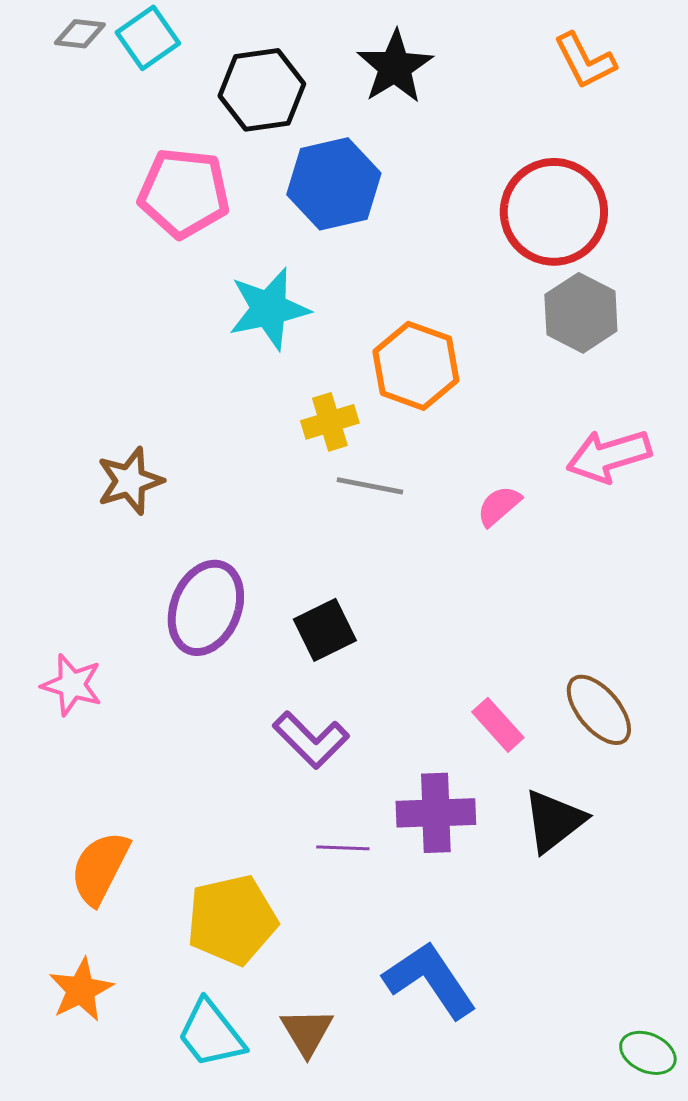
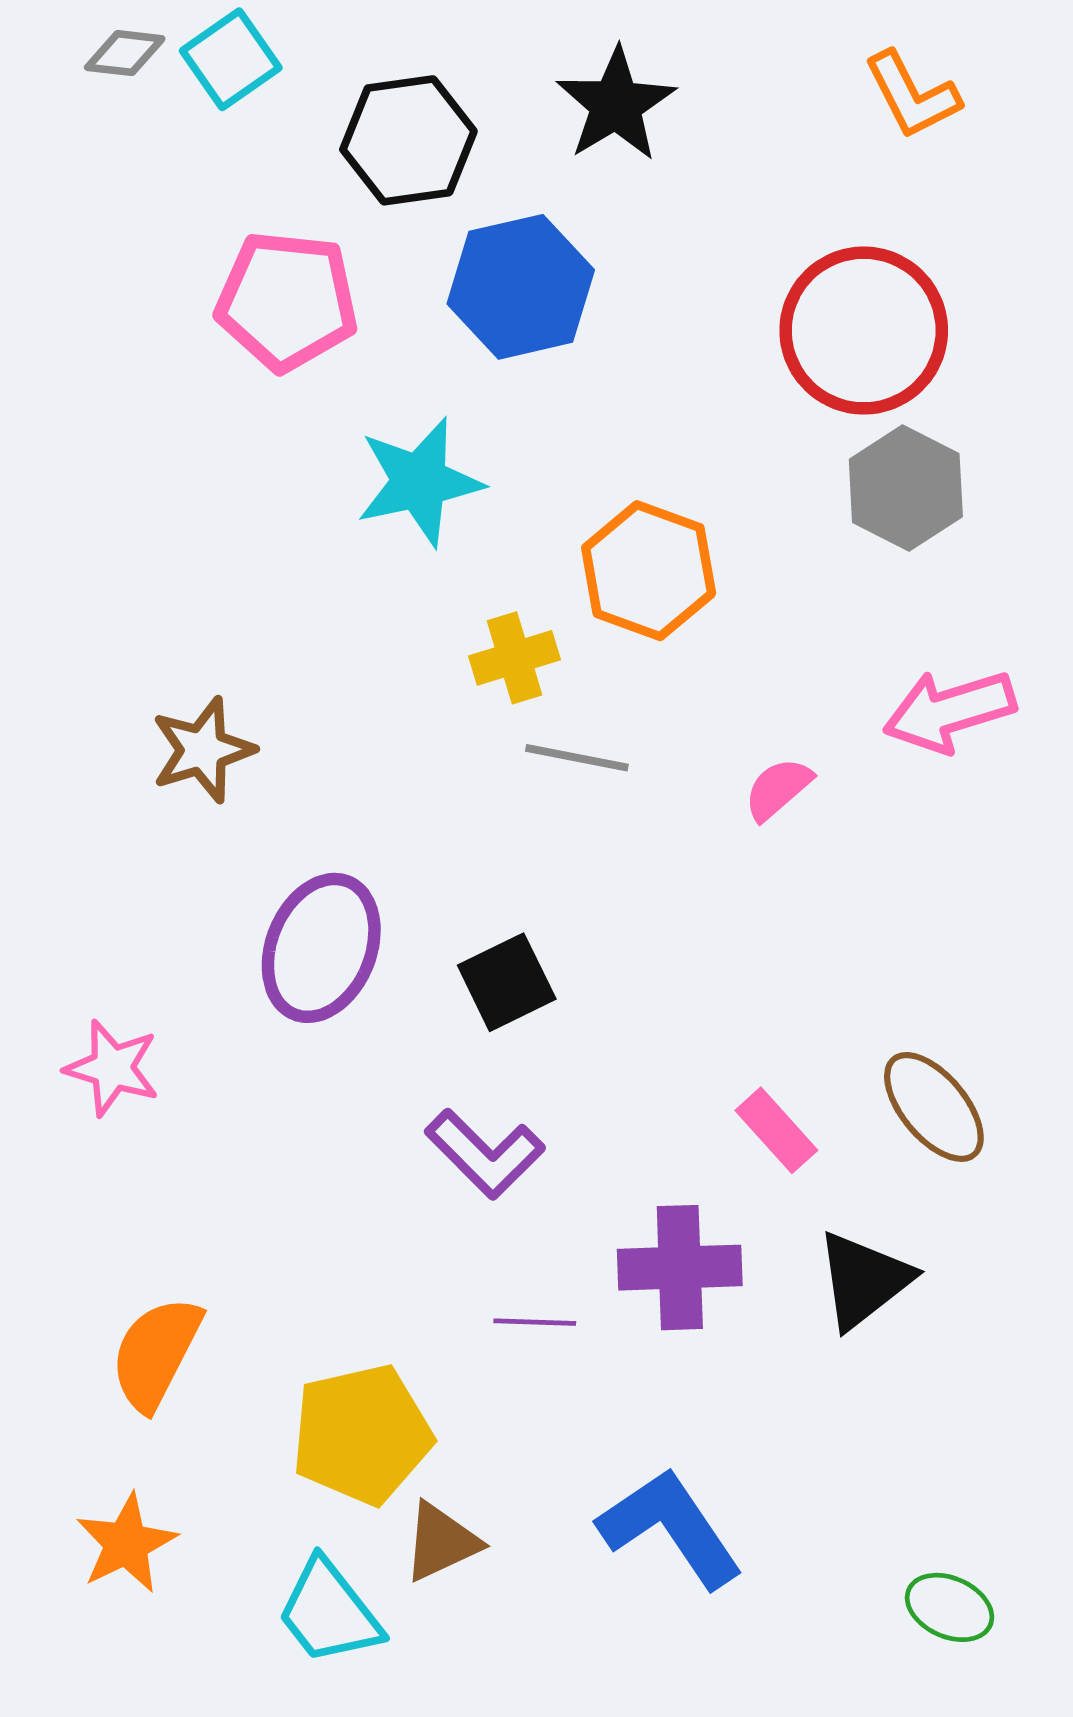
brown triangle: (307, 1032) -> (441, 1542), moved, turned 36
green ellipse: (648, 1053) -> (949, 1607), moved

